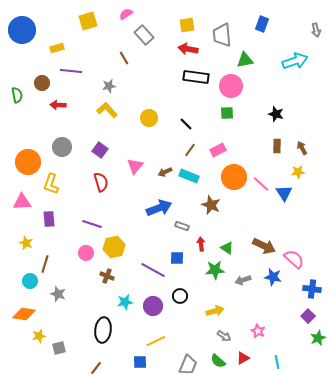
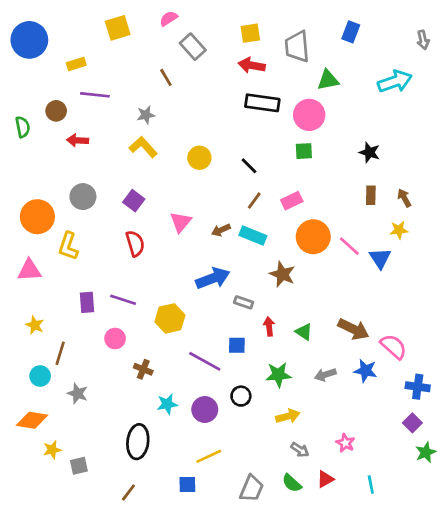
purple rectangle: (49, 219) -> (87, 302), moved
yellow hexagon: (114, 247) -> (170, 318), moved
green star: (215, 270) -> (278, 375), moved

